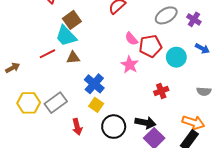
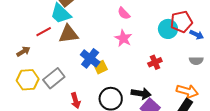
red pentagon: (150, 46) -> (181, 22), moved
blue arrow: (202, 48) -> (197, 35), moved
brown triangle: (73, 58) -> (68, 34), size x1.5
brown arrow: (13, 68) -> (23, 51), moved
yellow square: (96, 105) -> (101, 67), moved, turned 32

